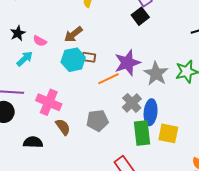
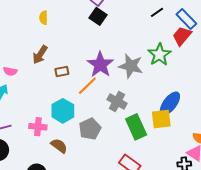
cyan hexagon: (73, 60) -> (63, 111), moved
pink cross: (49, 102) -> (38, 127), size x0.7
blue ellipse: (151, 112) -> (170, 103), moved, turned 50

